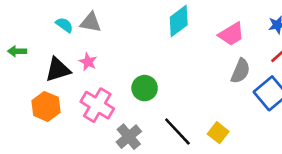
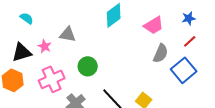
gray triangle: (91, 22) -> (68, 34), moved
pink cross: (97, 105) -> (52, 79), turned 35

